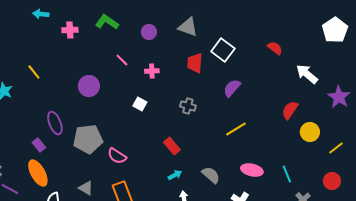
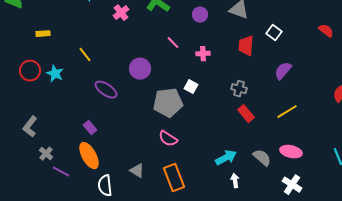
pink cross: (70, 30) -> (121, 13), turned -35
white square: (223, 50) -> (274, 33), size x0.7
purple ellipse: (55, 123) -> (106, 90), moved, turned -35
gray pentagon: (88, 139) -> (168, 103), moved
red rectangle: (172, 146) -> (246, 114), moved
pink ellipse: (252, 170) -> (291, 152), moved
cyan arrow: (175, 175) -> (226, 158), size x1.5

